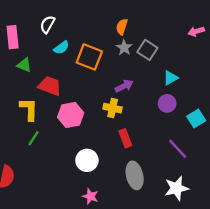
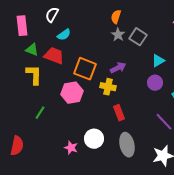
orange square: (89, 57) -> (85, 69), moved
red trapezoid: (50, 86) -> (54, 56), moved
yellow L-shape: (29, 109) -> (34, 75), moved
white circle: (87, 160) -> (94, 139), moved
pink star: (90, 196) -> (71, 148), moved

